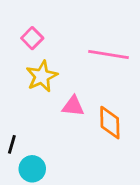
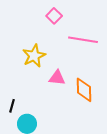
pink square: (32, 38) -> (54, 16), moved

